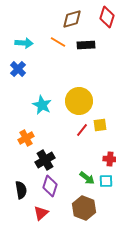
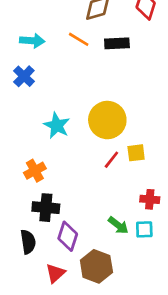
black cross: (45, 160) -> (46, 208), moved, turned 36
brown hexagon: (84, 208) -> (96, 266), moved

